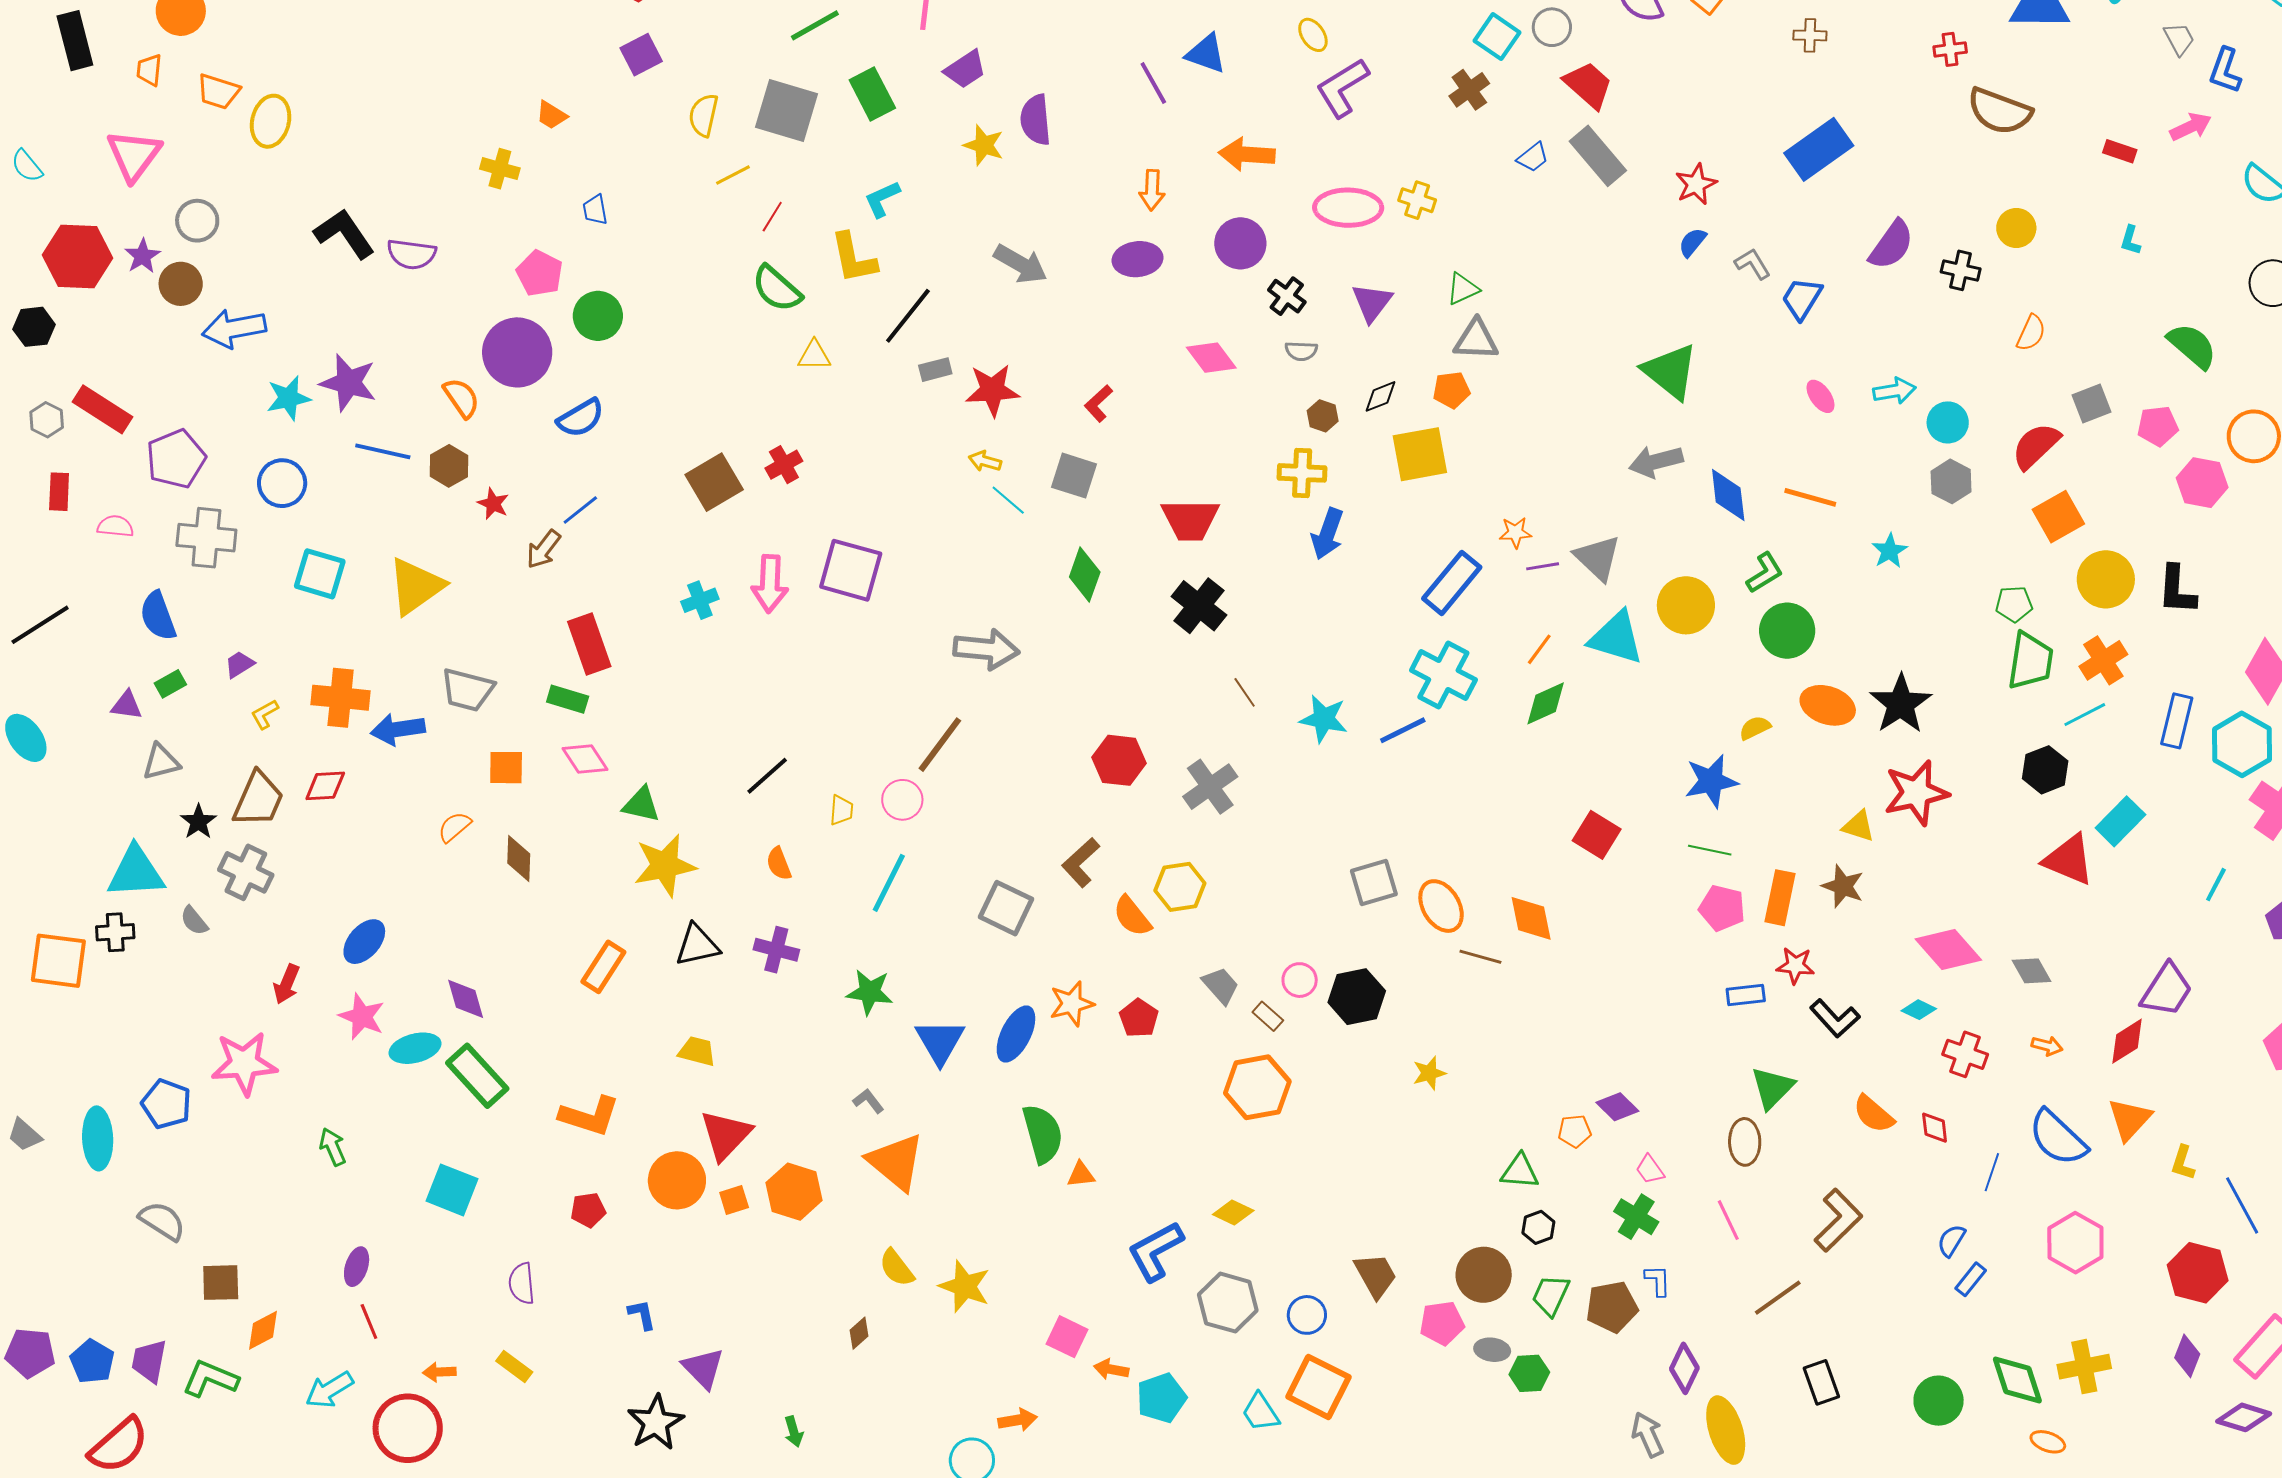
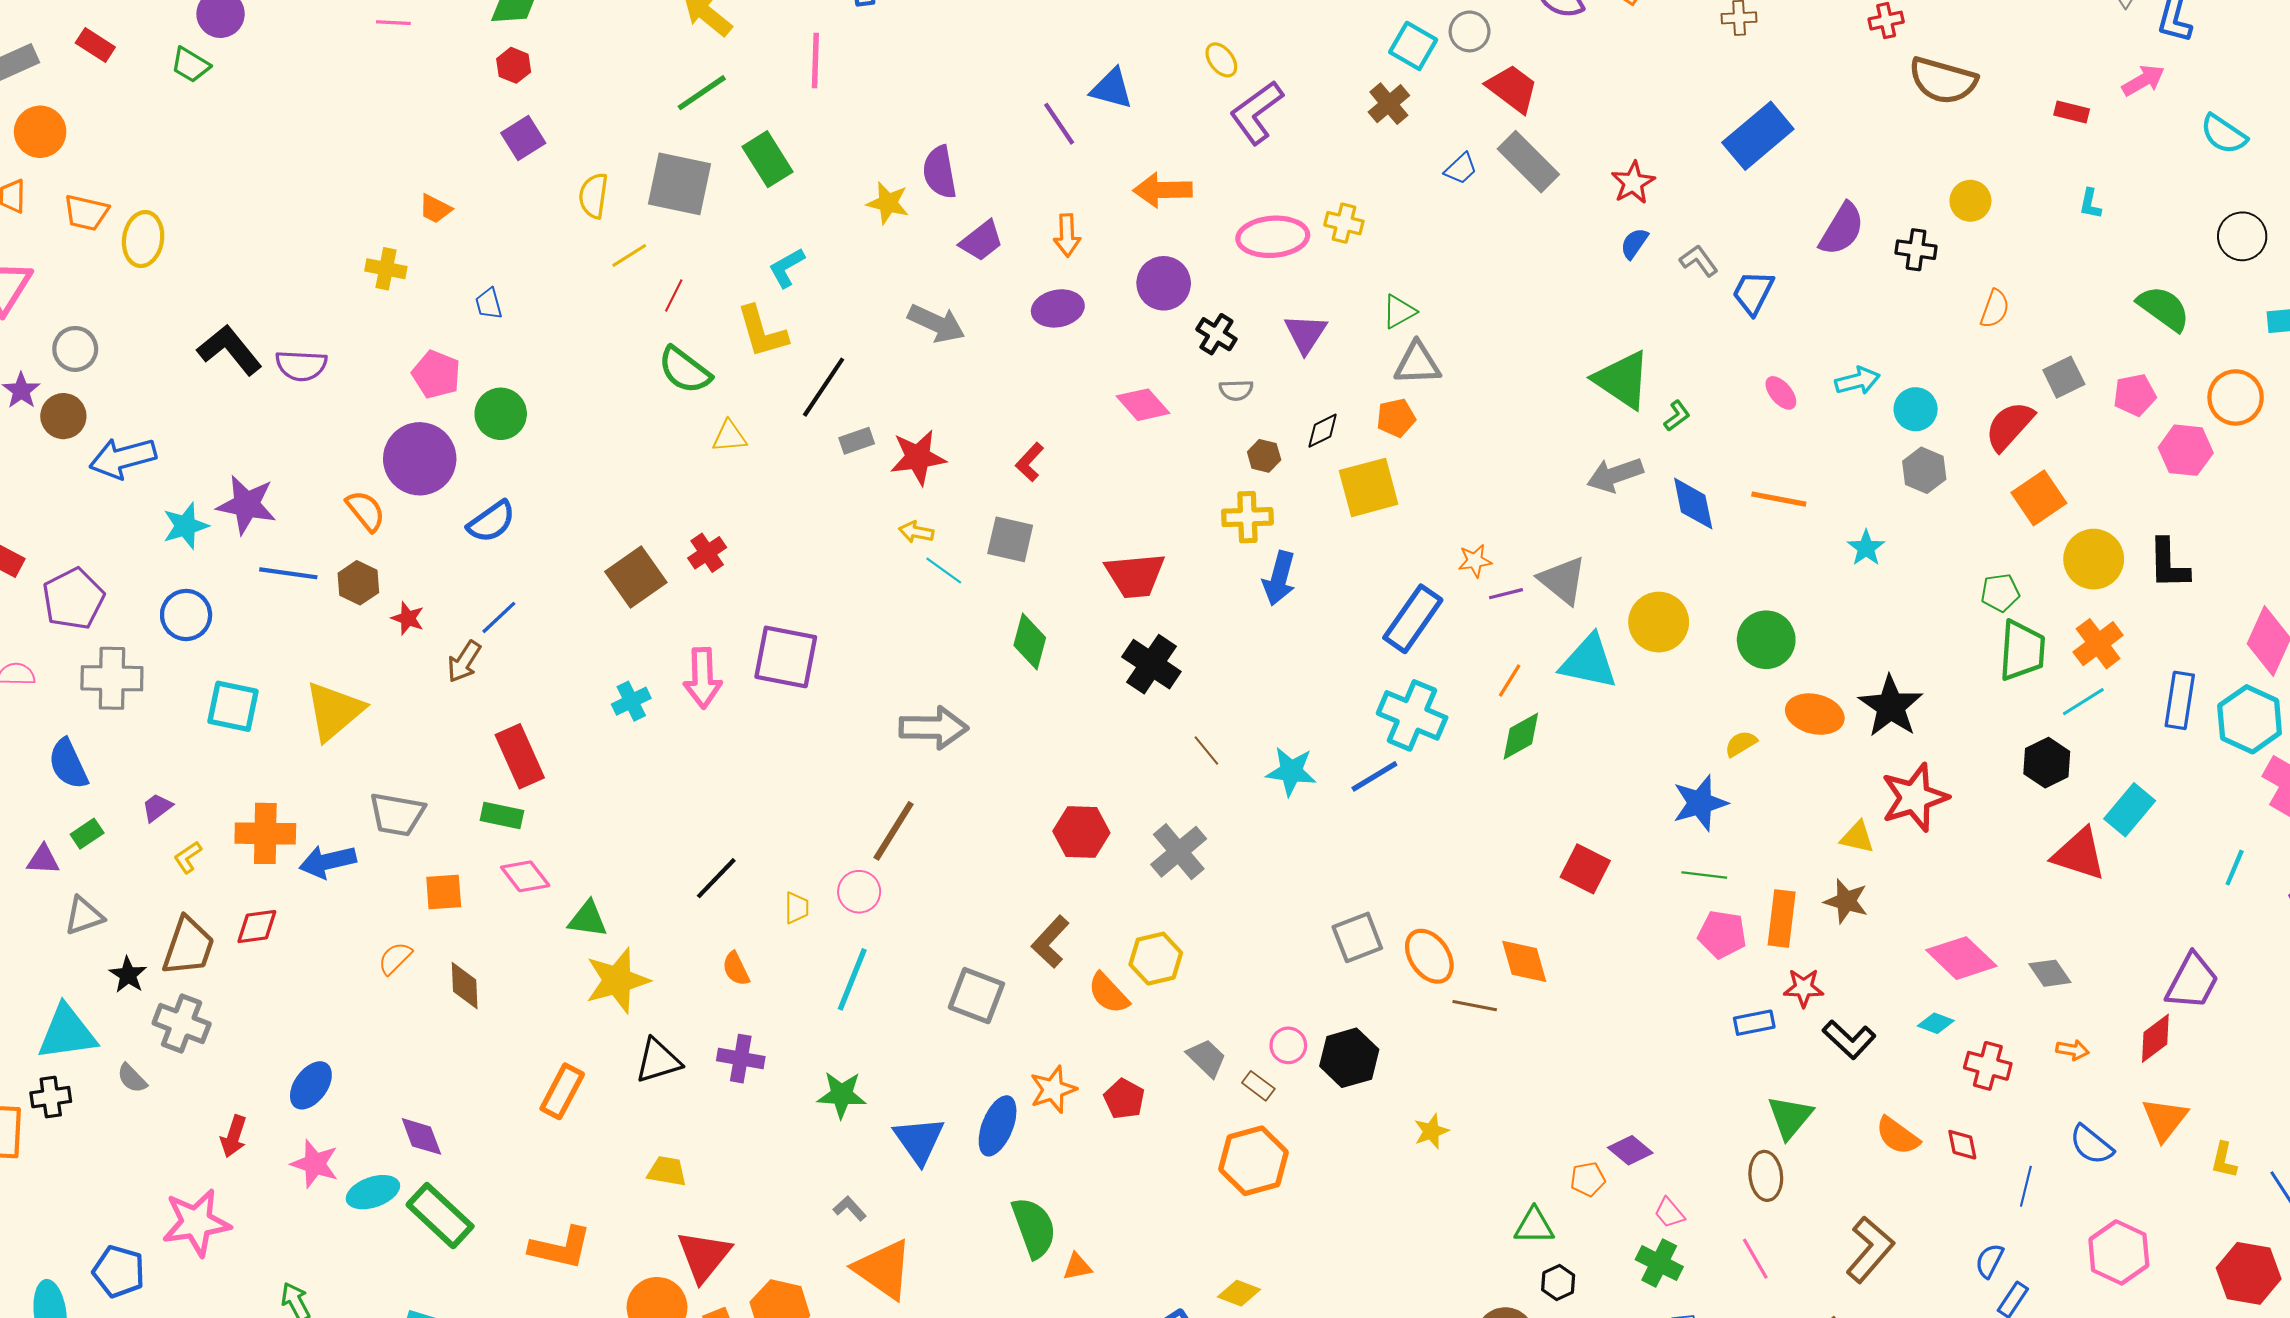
purple trapezoid: (965, 69) -> (981, 241), moved
green L-shape: (1765, 573) -> (1677, 416), moved, size x0.7
blue semicircle: (2058, 1138) -> (2091, 1145), size x0.7

